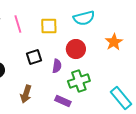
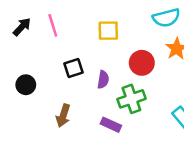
cyan semicircle: (84, 18) -> (166, 18), moved
yellow square: (49, 26) -> (108, 31), moved
red circle: (76, 49) -> (142, 63), moved

